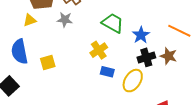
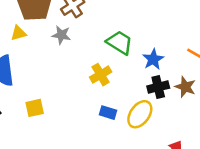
yellow square: (48, 63) -> (35, 108), moved
blue rectangle: (107, 72) -> (108, 113), moved

